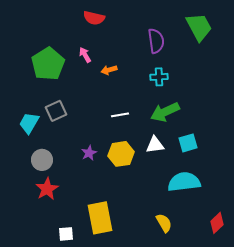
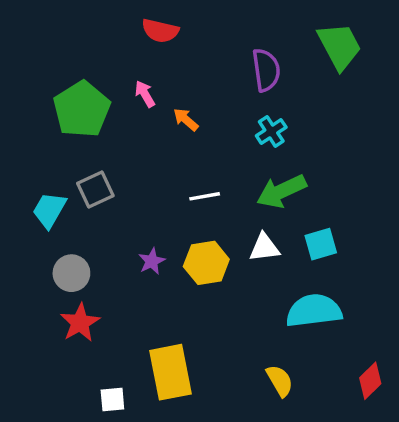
orange arrow: (109, 70) -> (186, 120), turned 56
cyan cross: (159, 77) -> (271, 131), turned -30

